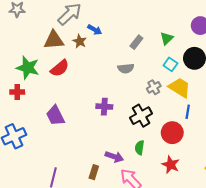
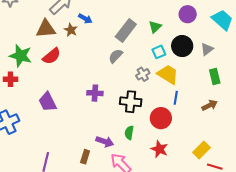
gray rectangle: (136, 42) -> (126, 30), size x1.6
cyan square: (170, 64) -> (159, 52), turned 32
gray semicircle: (126, 68) -> (116, 56), turned 140
black cross: (141, 116) -> (131, 102), turned 35

